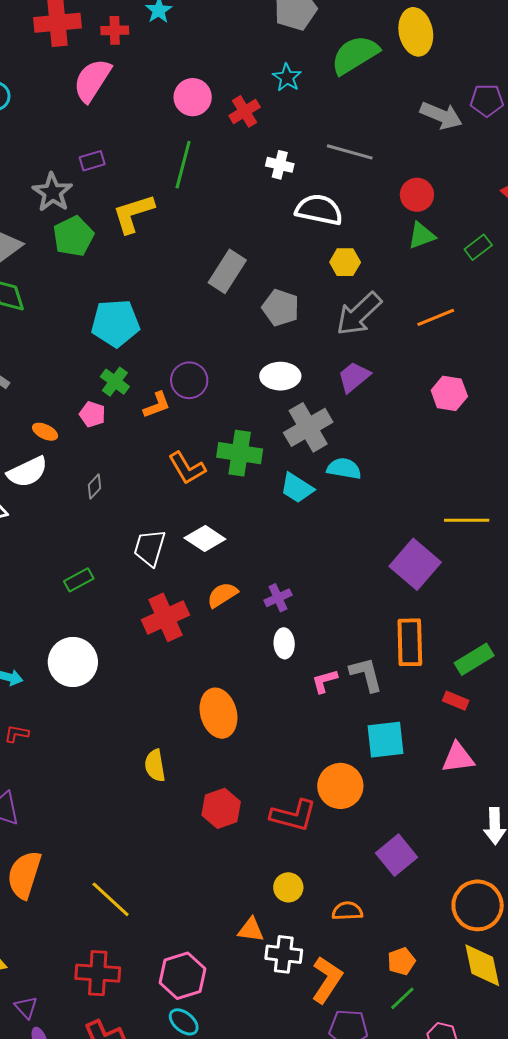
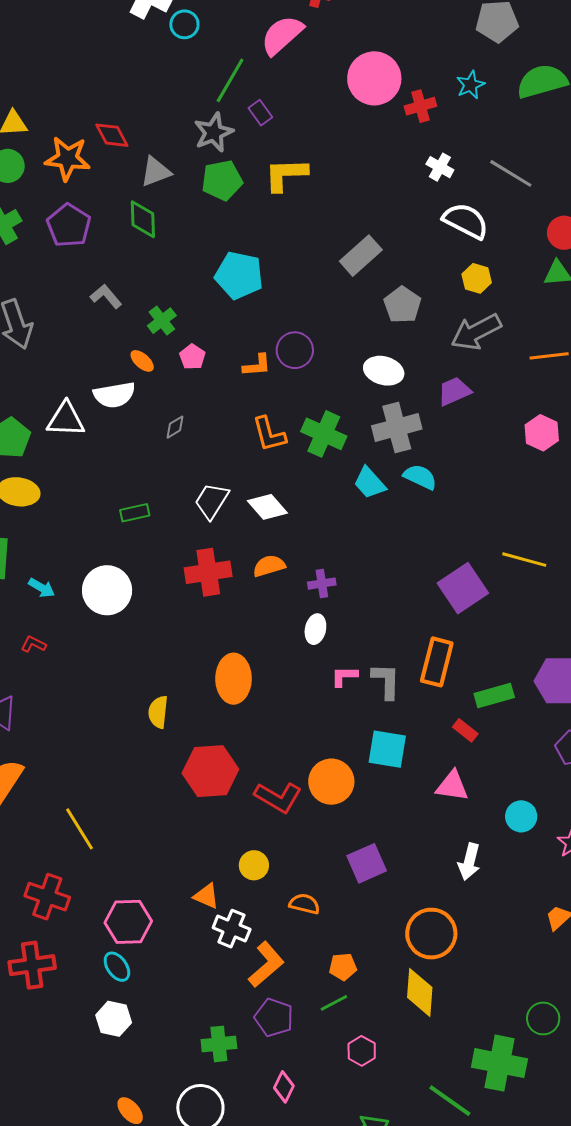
pink circle: (193, 97) -> (374, 78), size x1.4
purple rectangle: (92, 161) -> (260, 113), turned 55
green line: (183, 165) -> (230, 80), moved
green cross: (115, 382) -> (162, 321), moved
red hexagon: (221, 808) -> (210, 771), size x1.4

